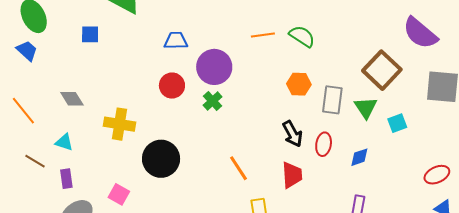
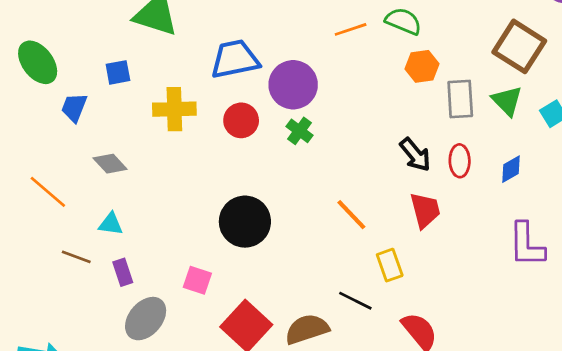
blue trapezoid: (176, 41) -> (235, 59), size x1.5
blue trapezoid: (27, 51) -> (74, 107), moved, turned -100
orange hexagon: (299, 84) -> (422, 66), moved
yellow cross: (120, 124) -> (174, 109), moved

